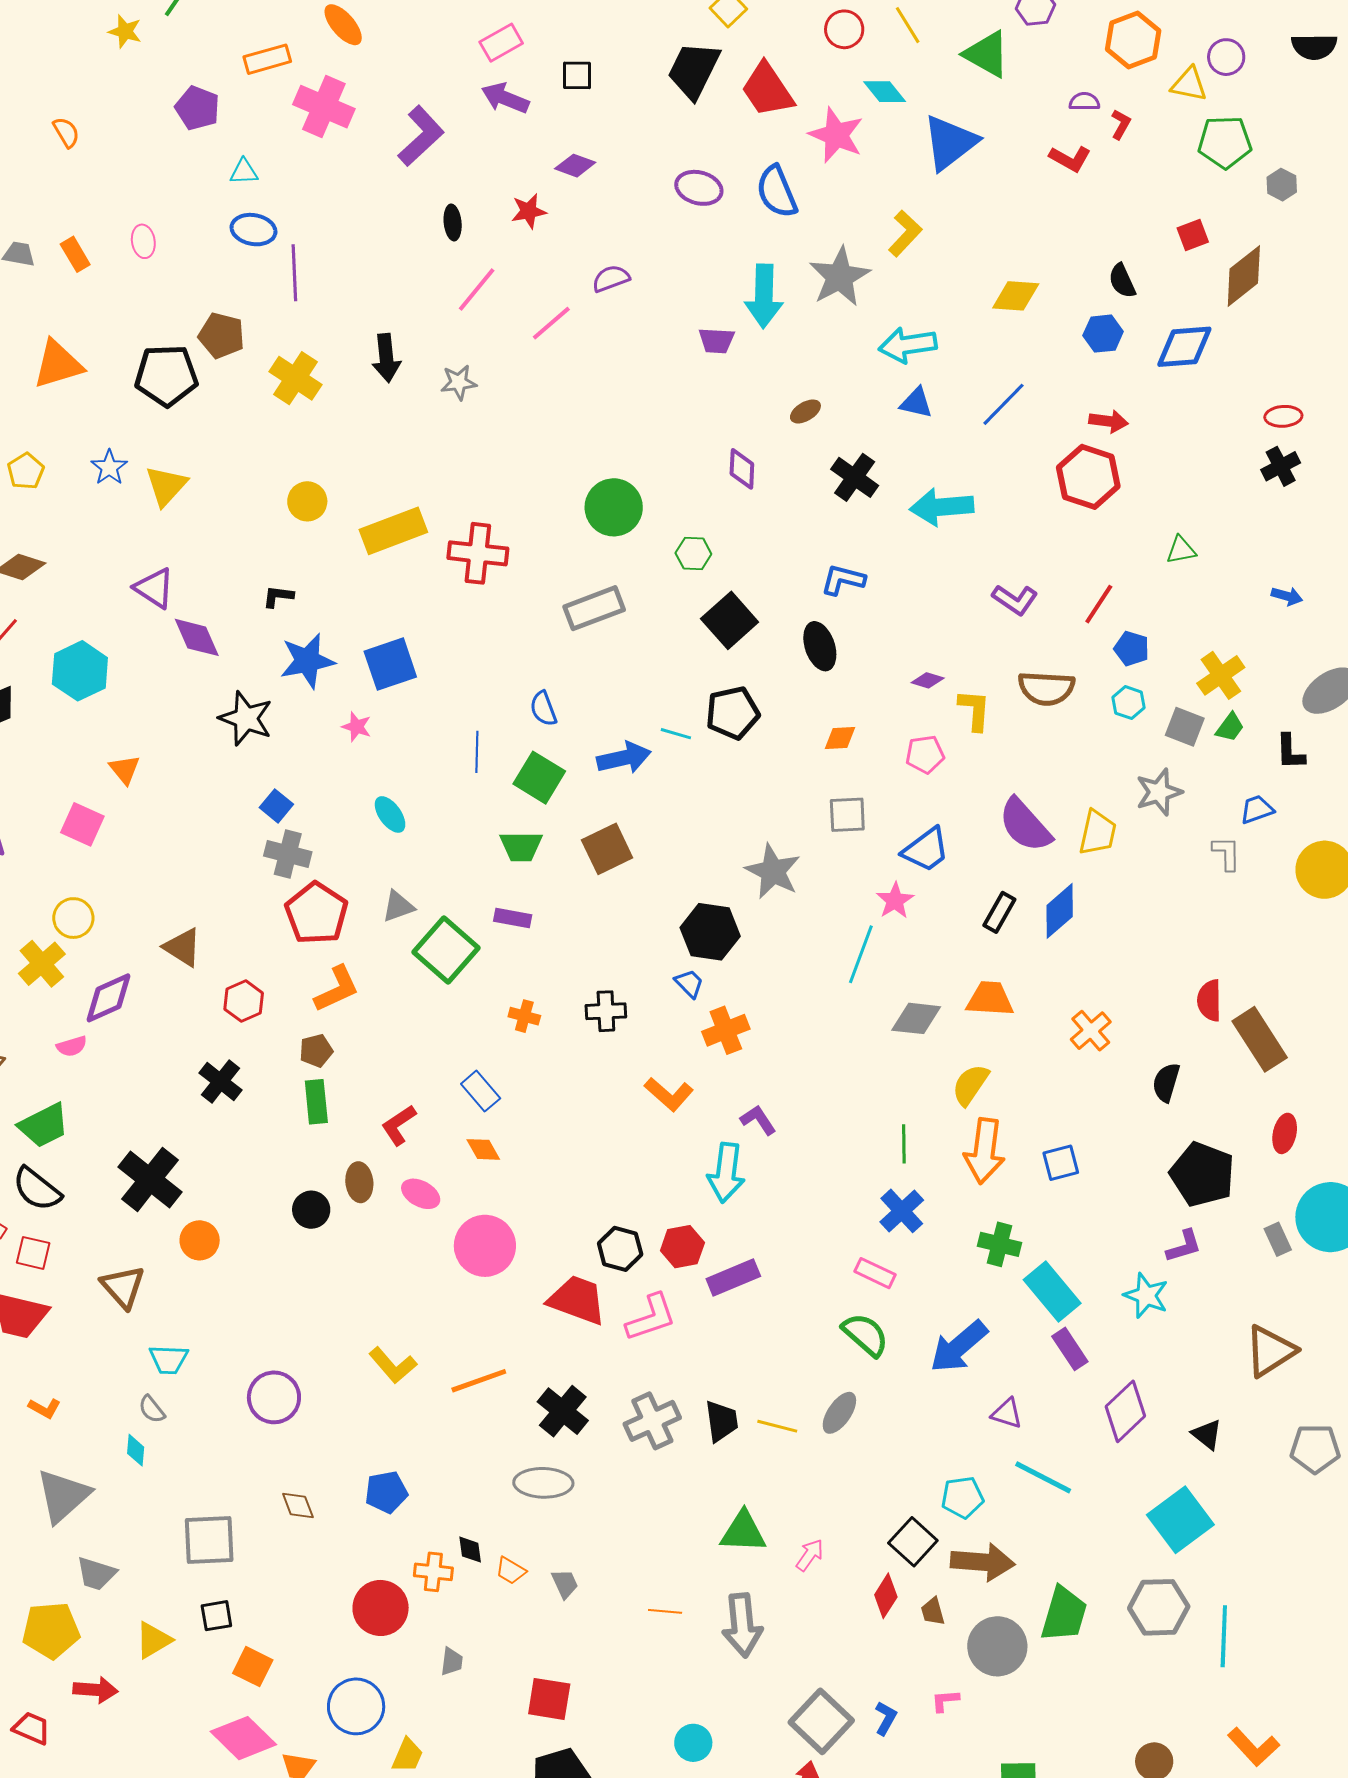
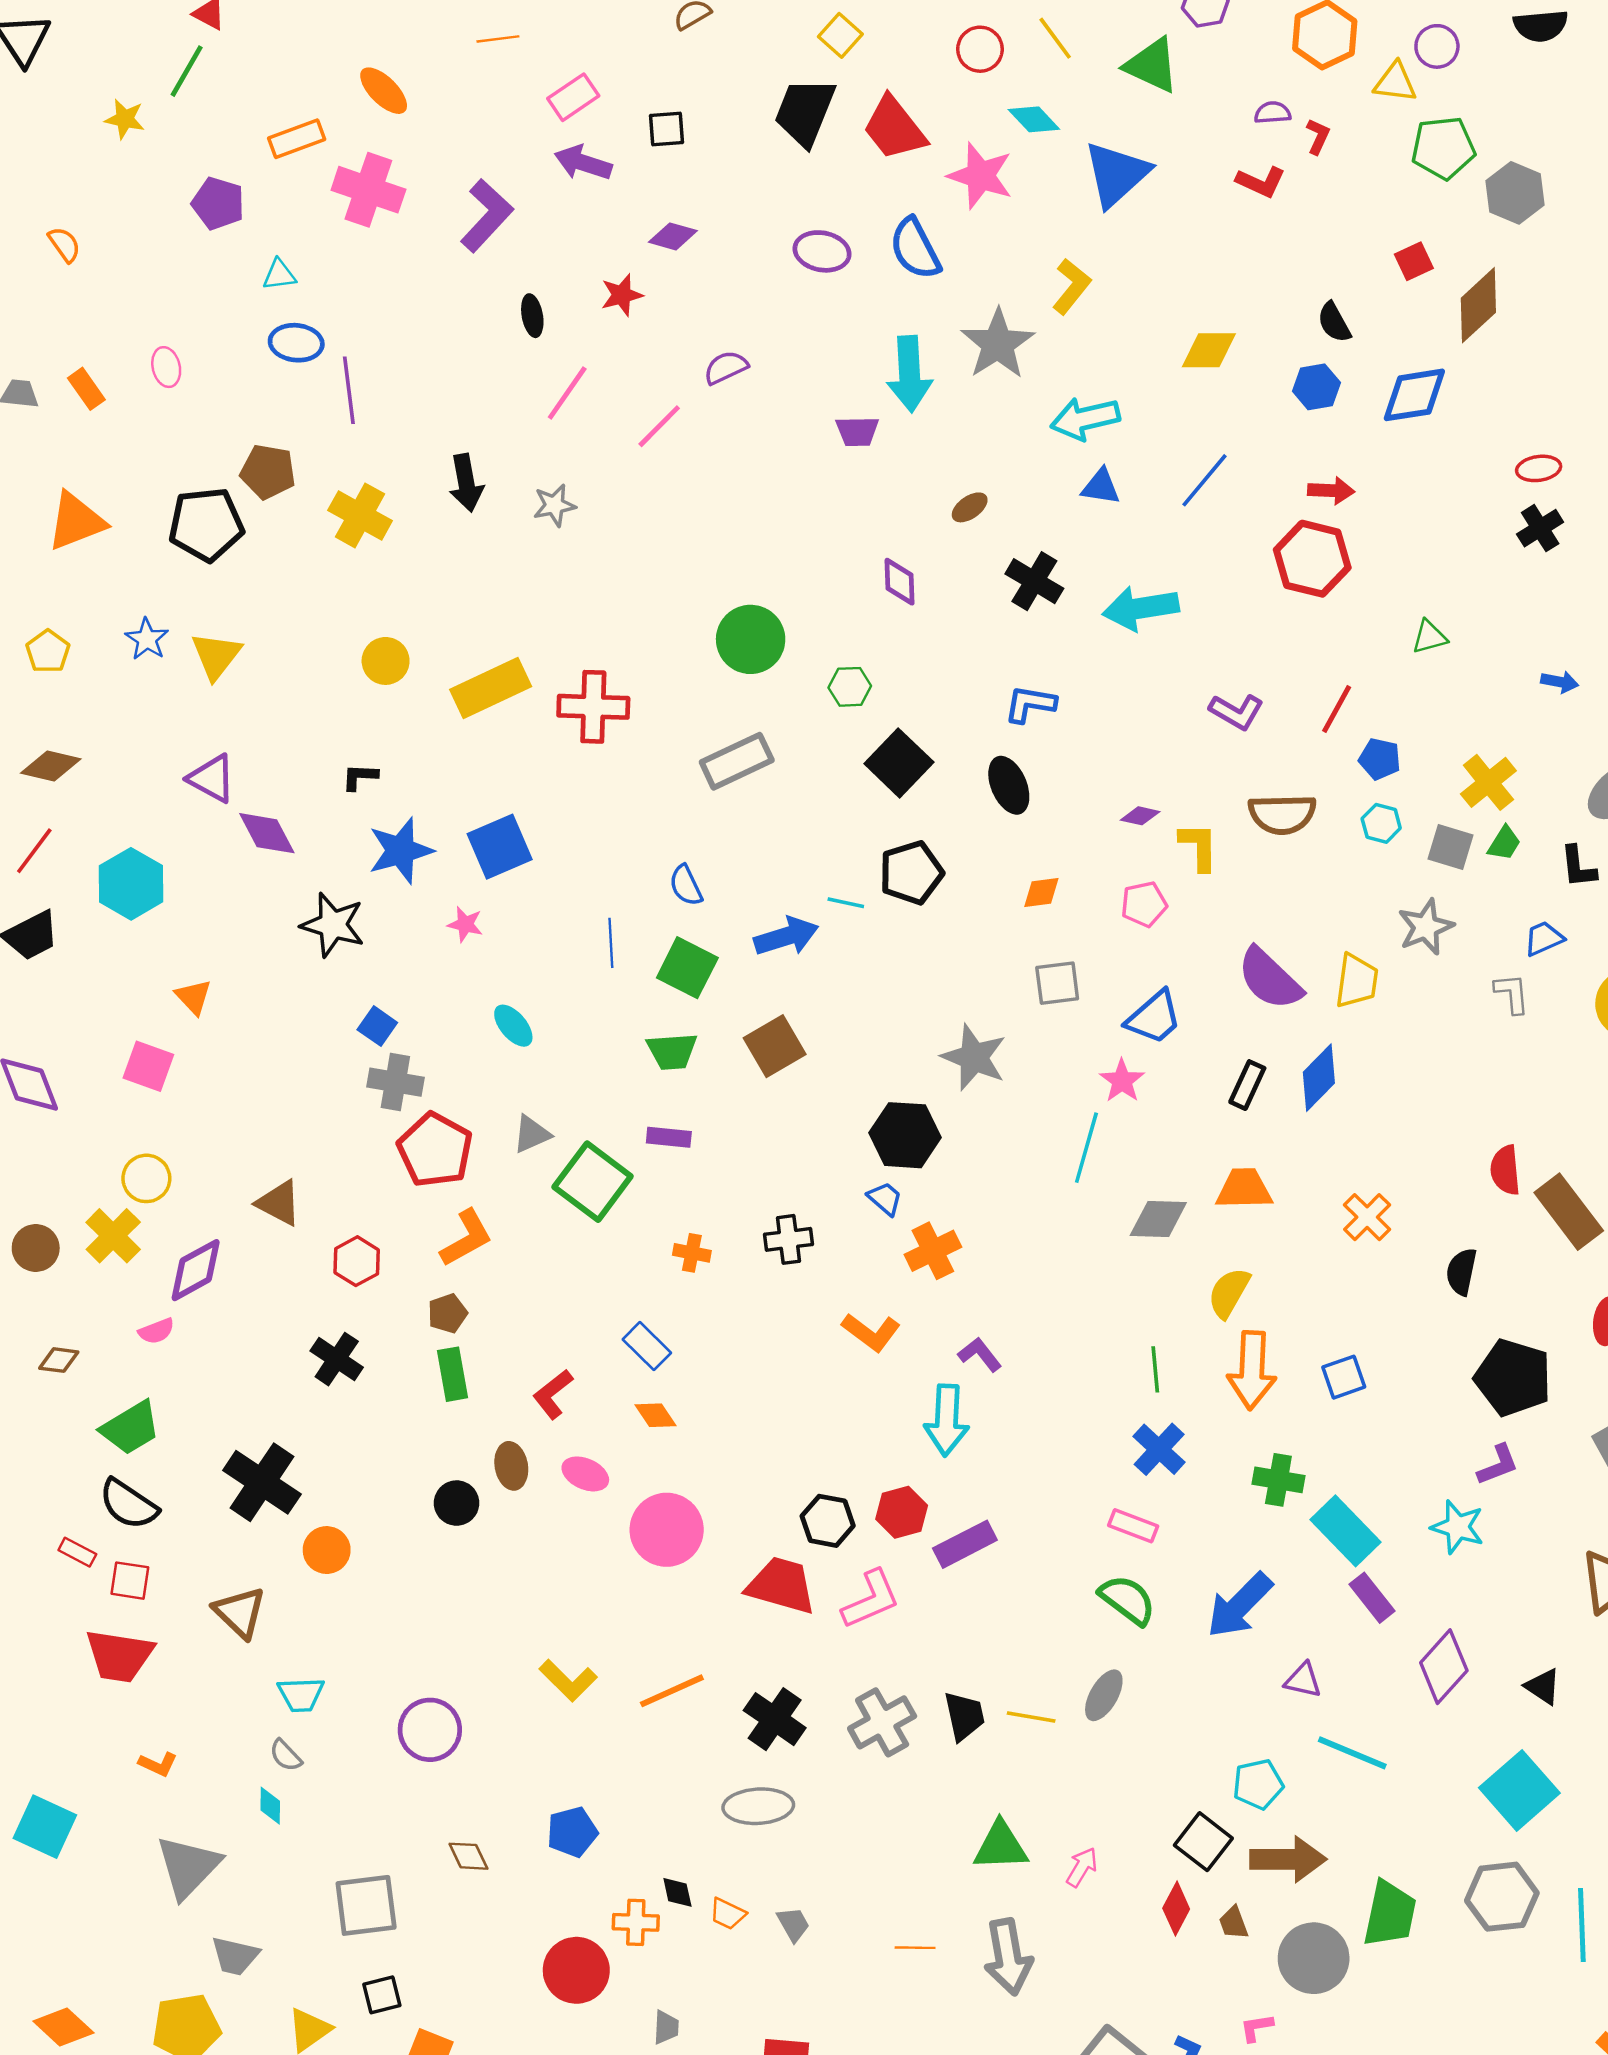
gray hexagon: (1282, 185) -> (1515, 193), size x1.6

